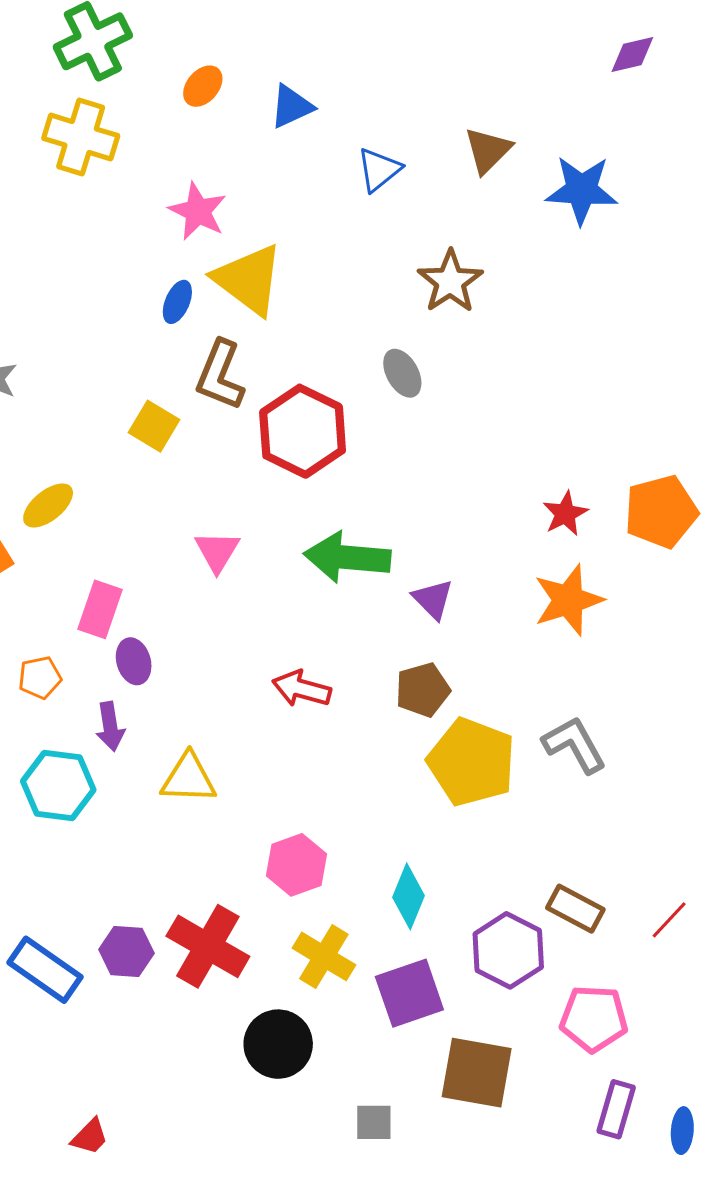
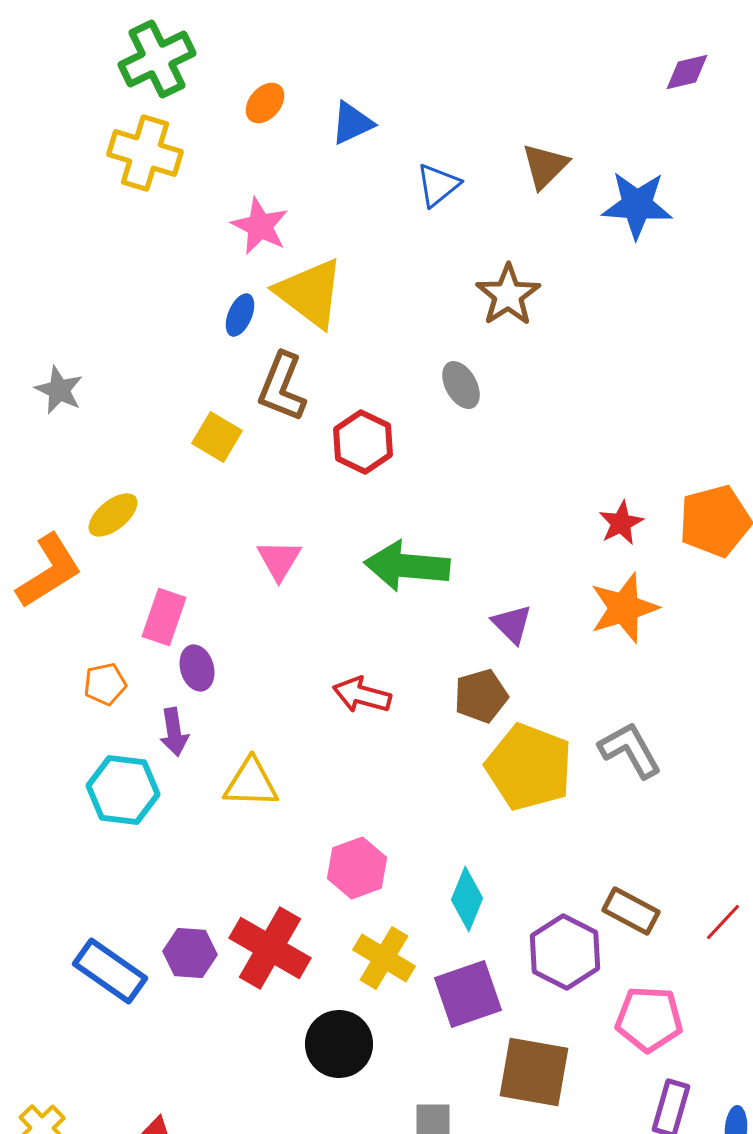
red hexagon: (303, 431) -> (363, 442), size x0.7
purple triangle: (433, 599) -> (512, 624), moved

